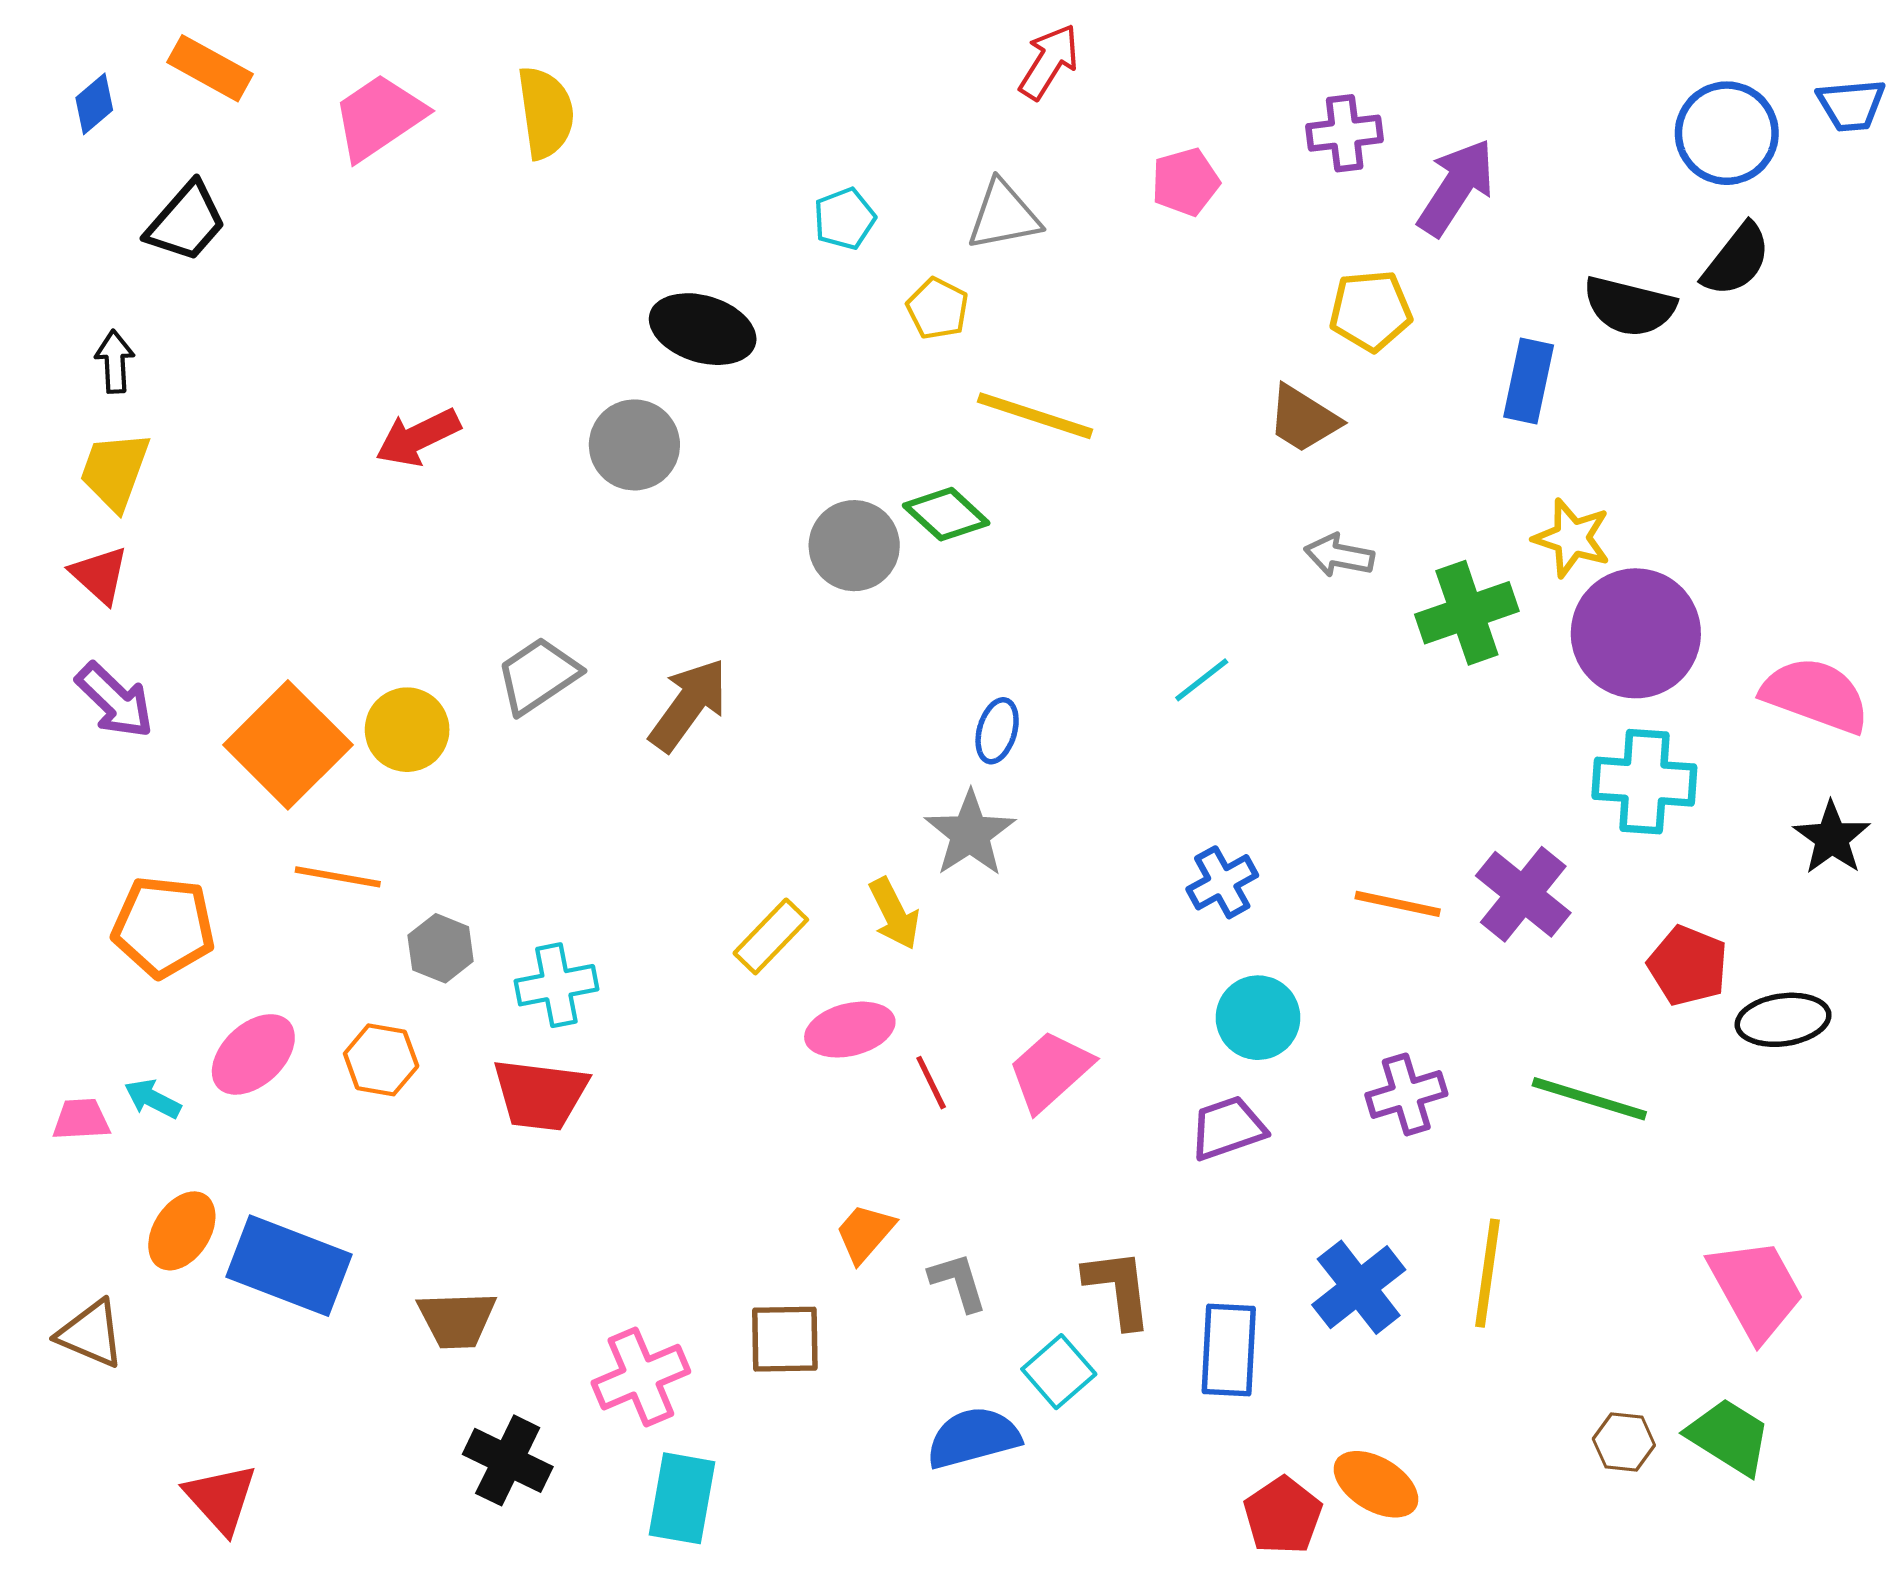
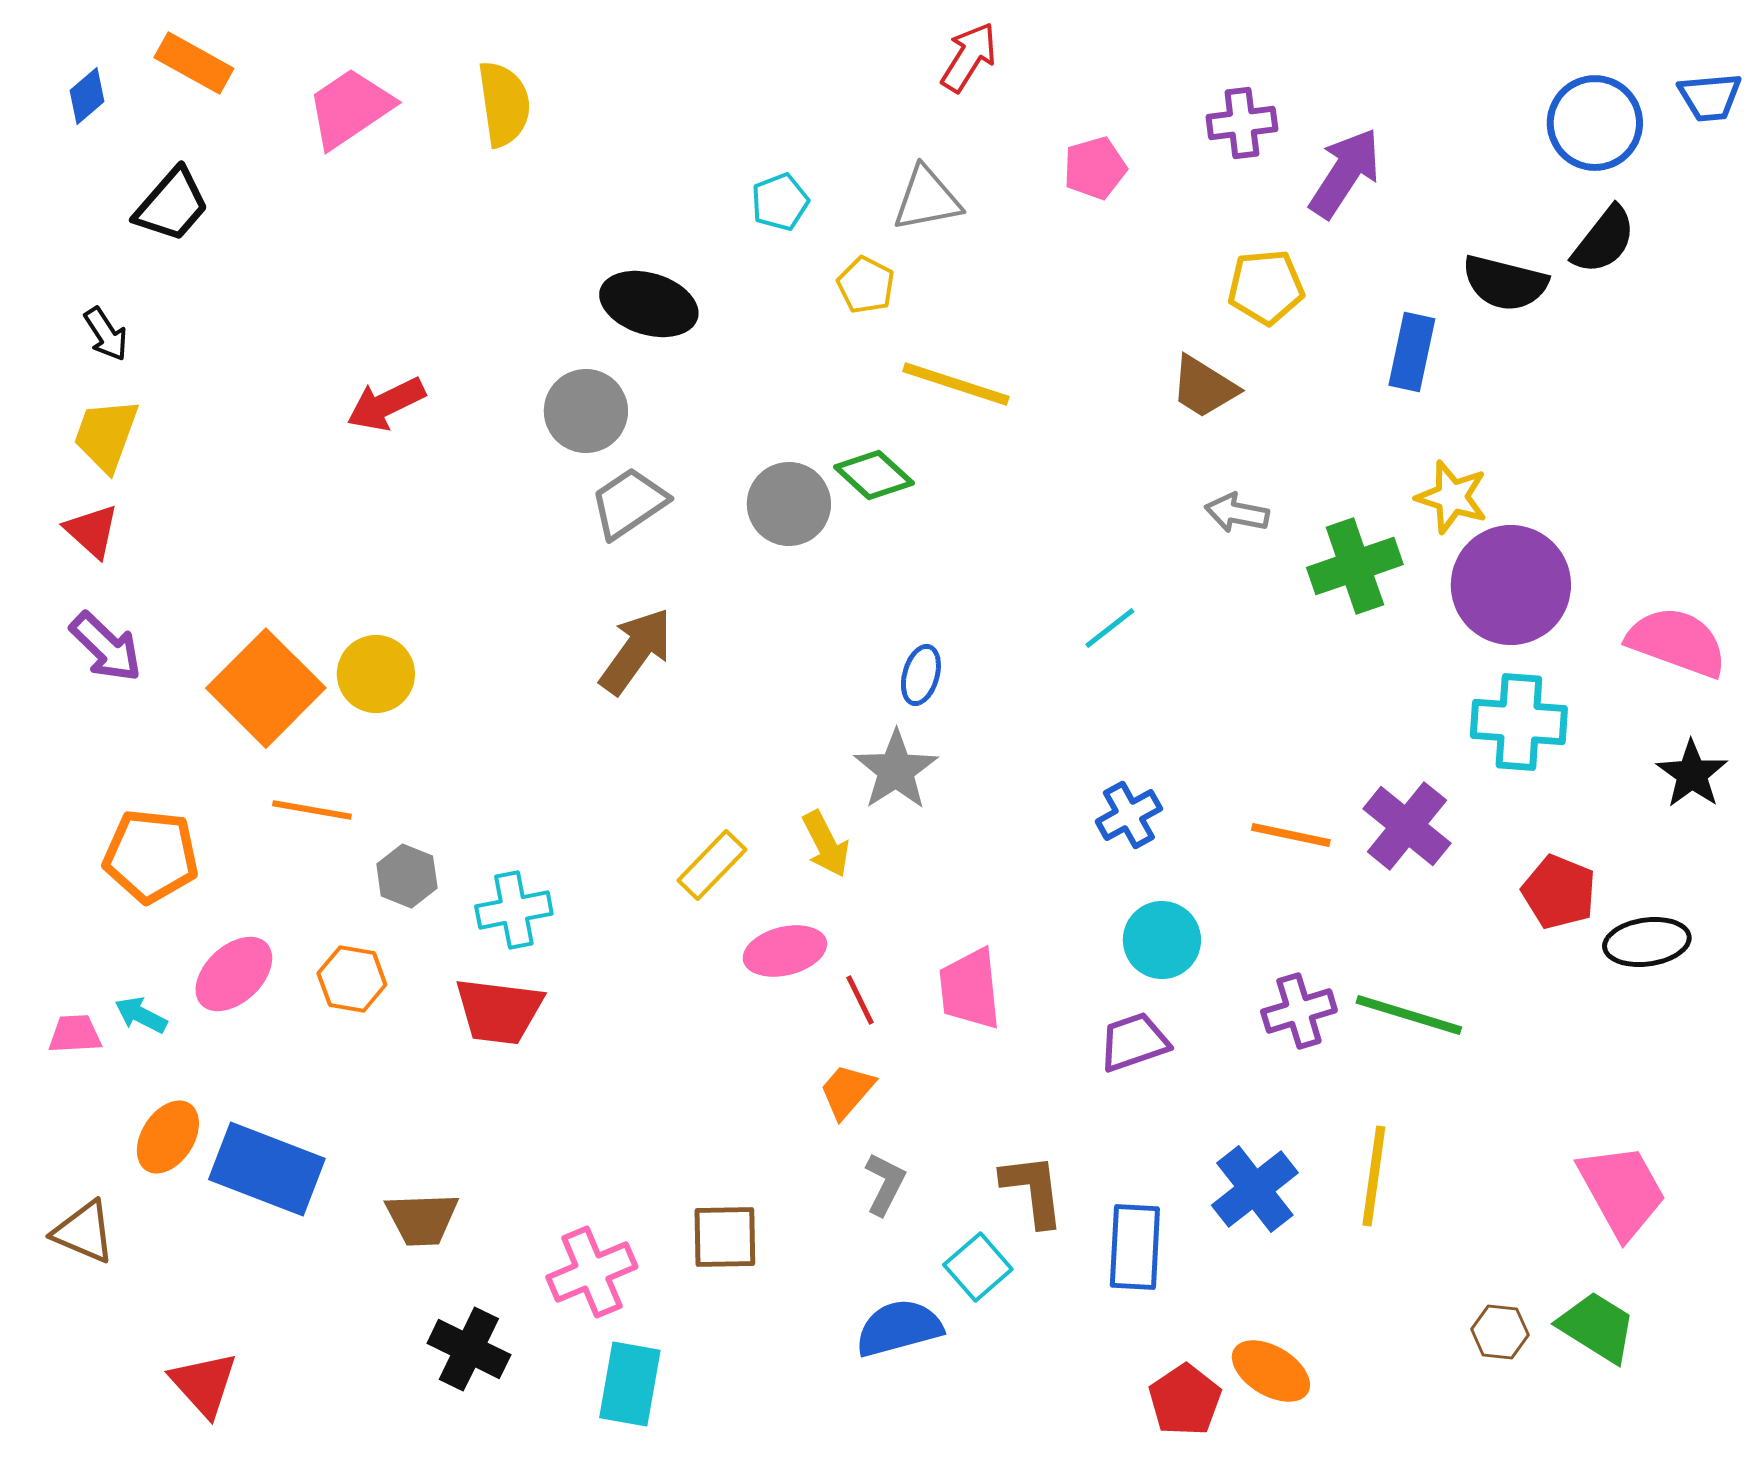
black arrow: (115, 362) -> (106, 334), turned 150
gray trapezoid: (538, 676) -> (629, 503), moved
pink trapezoid: (1050, 1071) -> (970, 989), turned -54
green line: (1589, 1099) -> (1409, 1015), moved
orange trapezoid: (865, 1233) -> (847, 1091), moved
gray L-shape: (958, 1282) -> (885, 1184), turned 44

